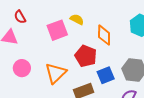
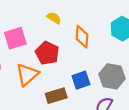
pink square: (57, 30) -> (15, 38), moved
red pentagon: (86, 56) -> (47, 53), moved

